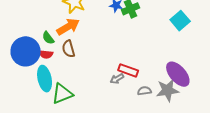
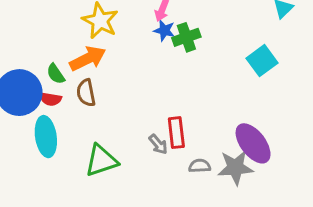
red rectangle: (128, 70) -> (176, 133), turned 60
gray arrow: (117, 79) -> (158, 144), turned -104
green triangle: (62, 94) -> (101, 161), moved

